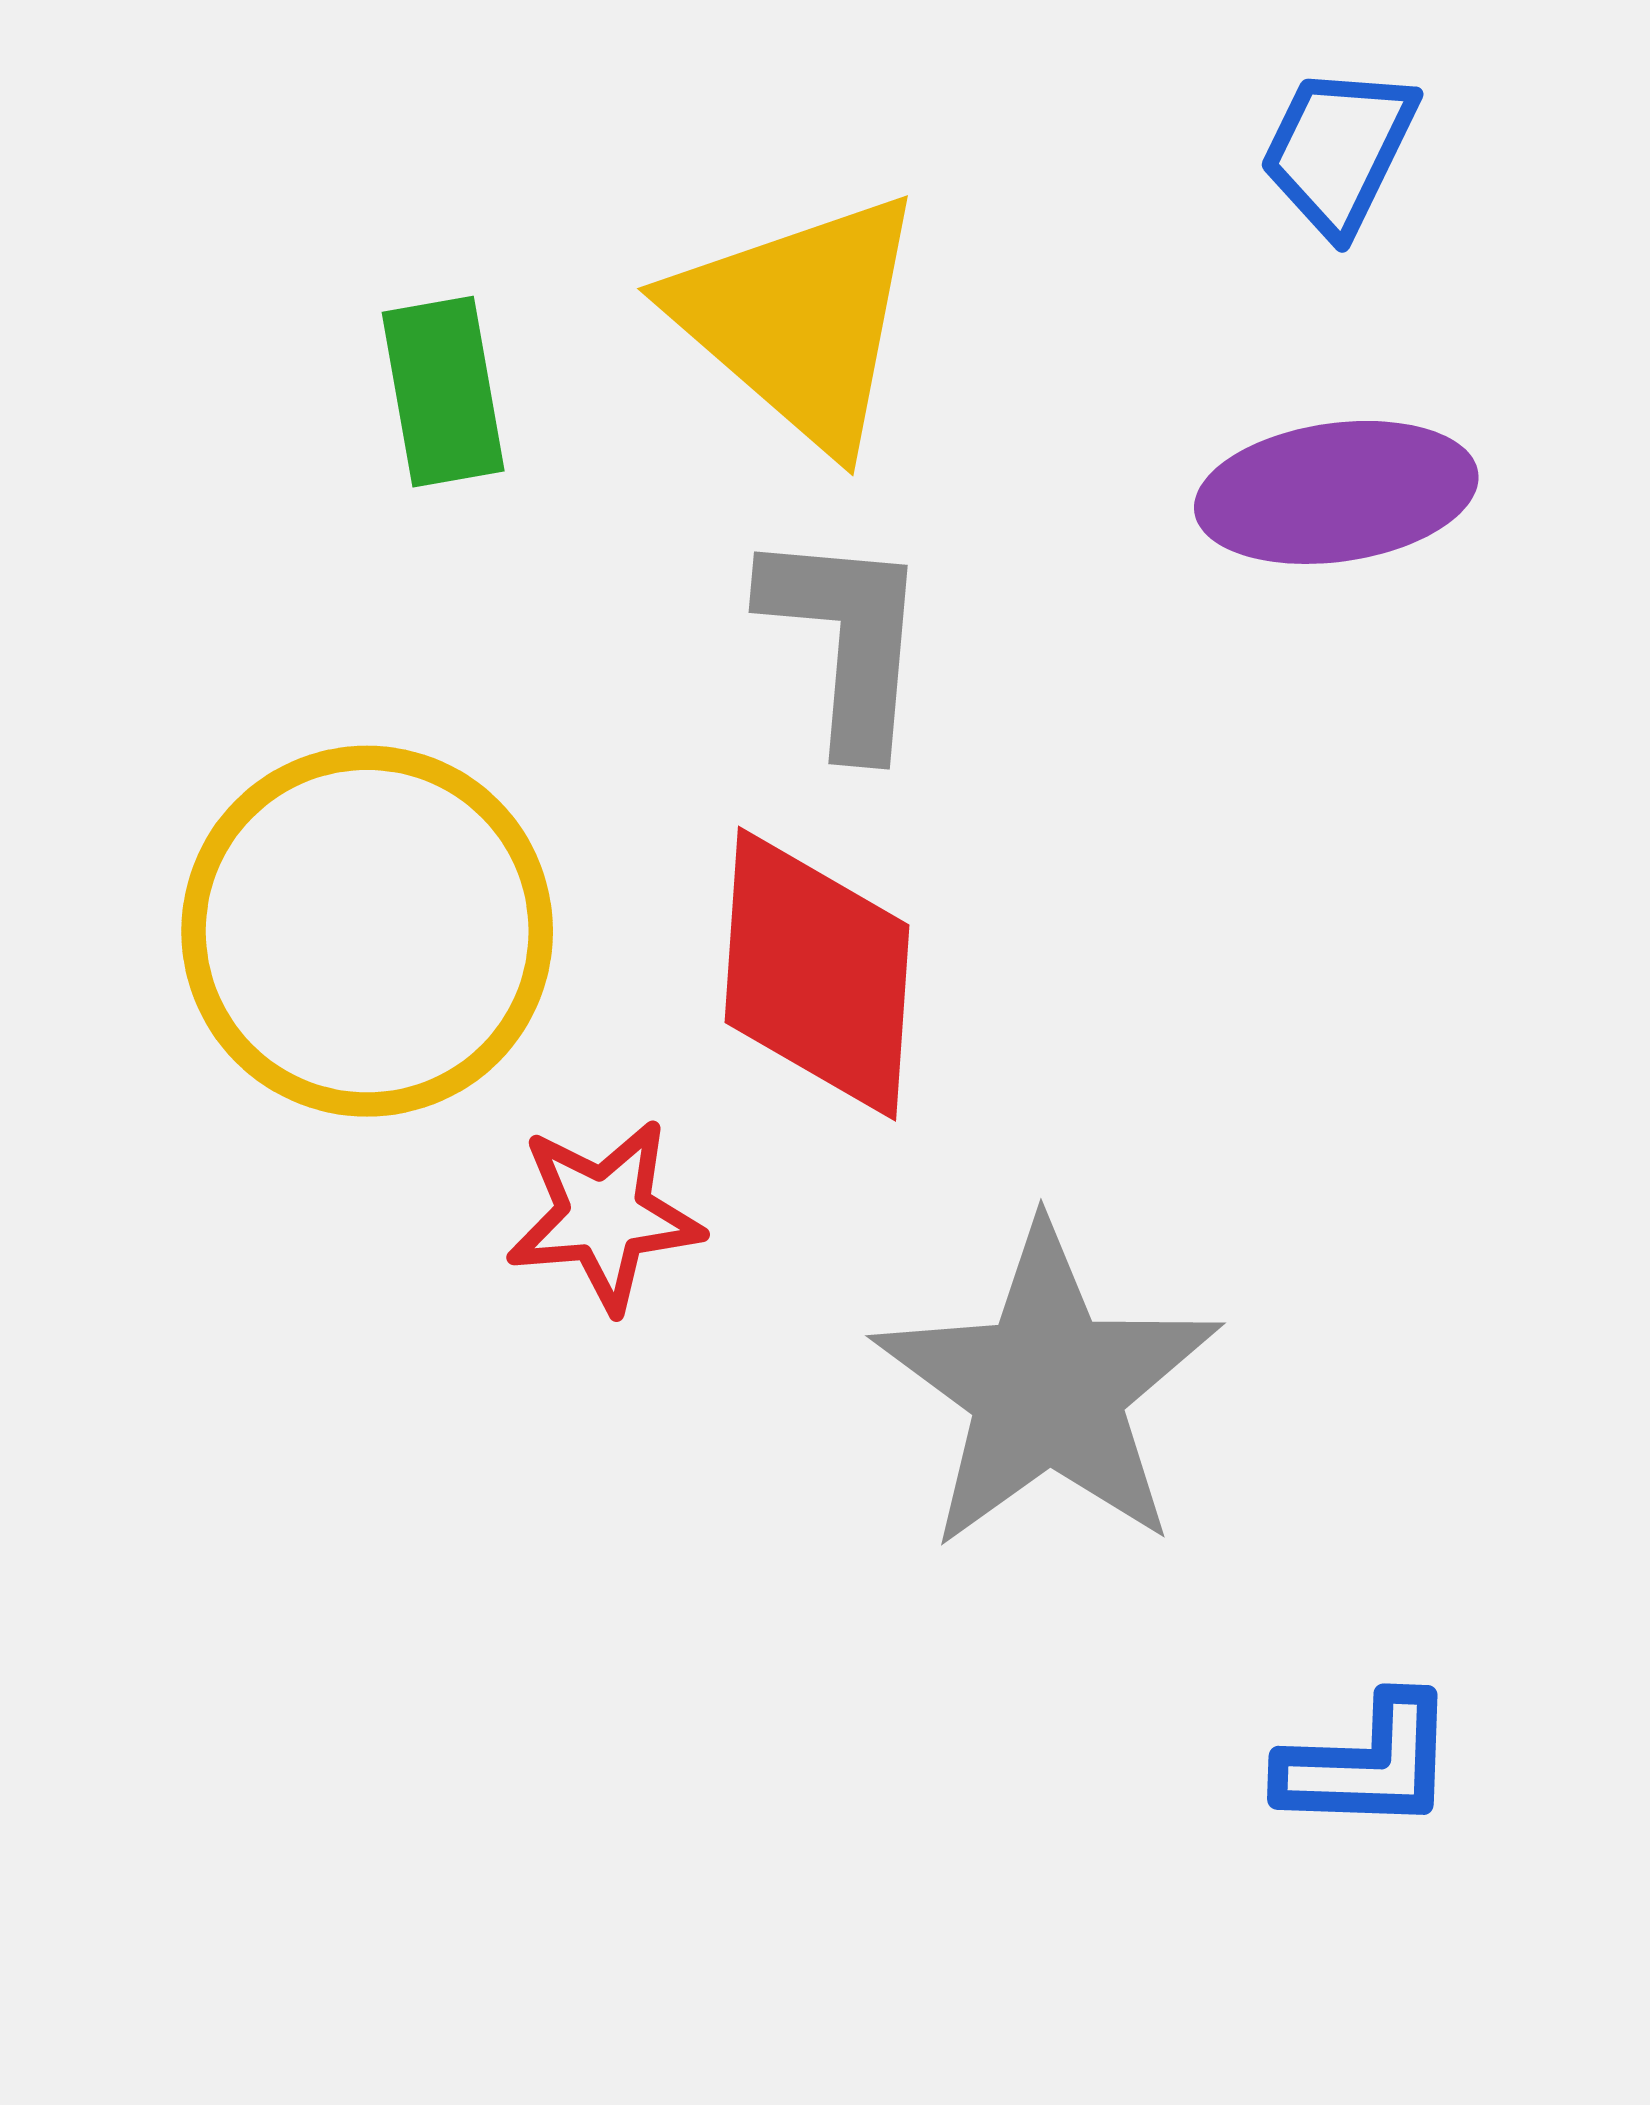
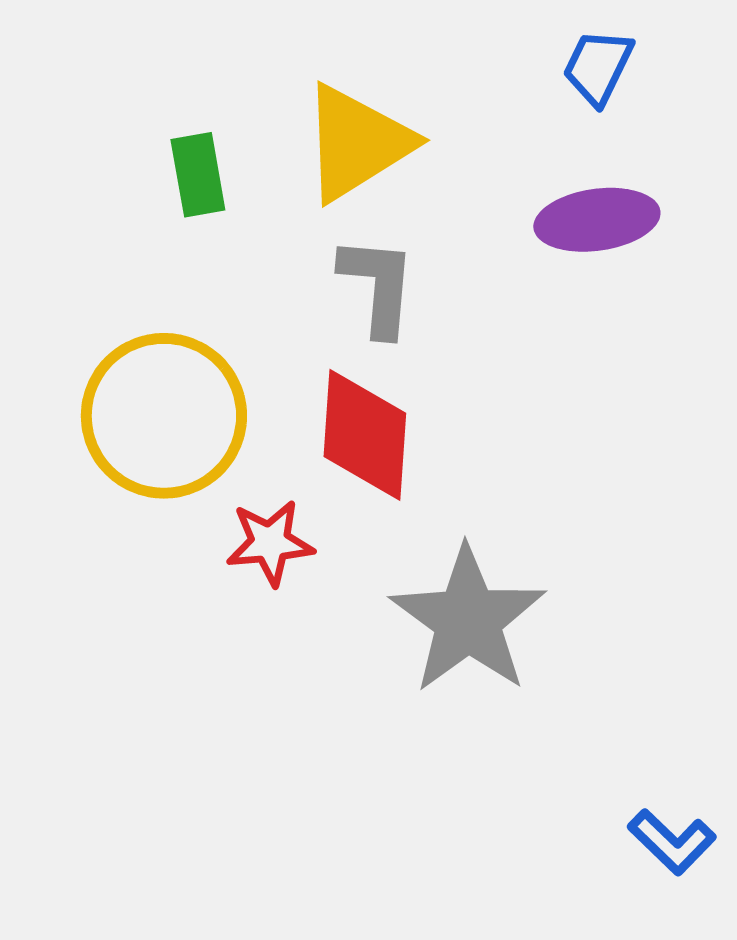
yellow triangle: (799, 320) -> (357, 143), turned 47
blue L-shape: (1368, 1764) -> (672, 842), moved, turned 42

